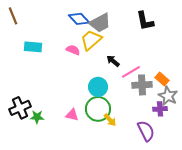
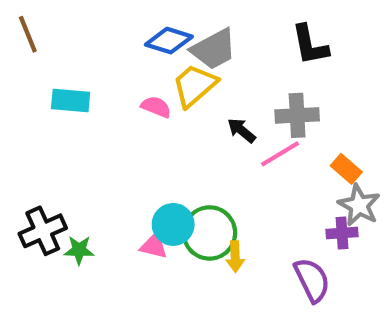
blue diamond: (79, 19) -> (169, 41), turned -30
gray cross: (142, 85) -> (297, 115), moved
cyan circle: (98, 87) -> (173, 224), moved
yellow arrow: (110, 120) -> (235, 256), turned 40

